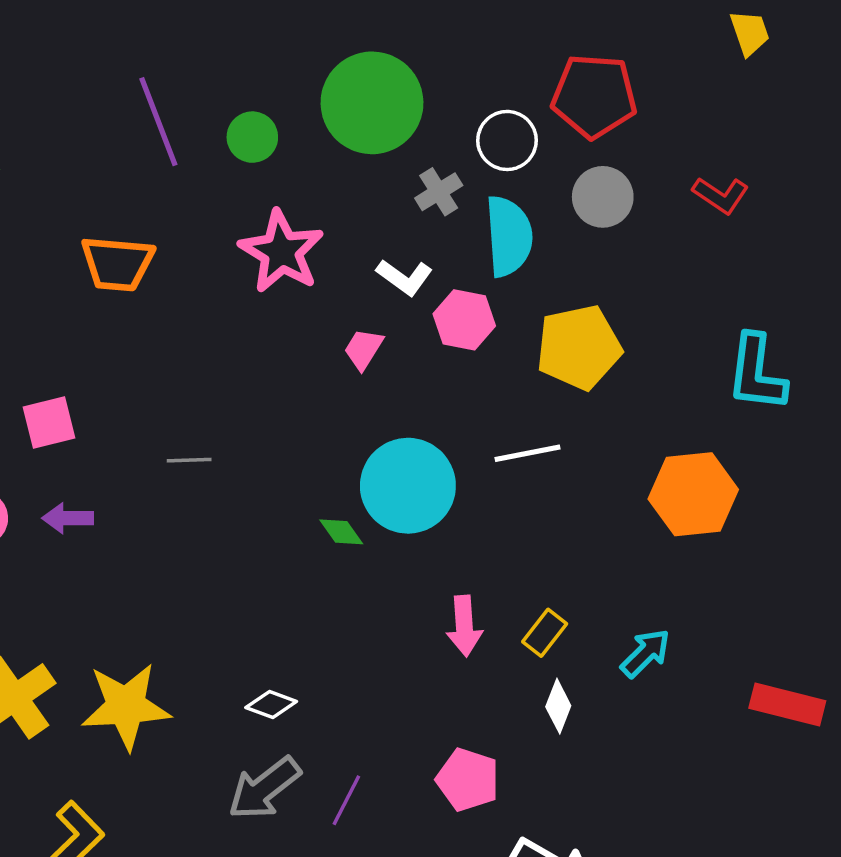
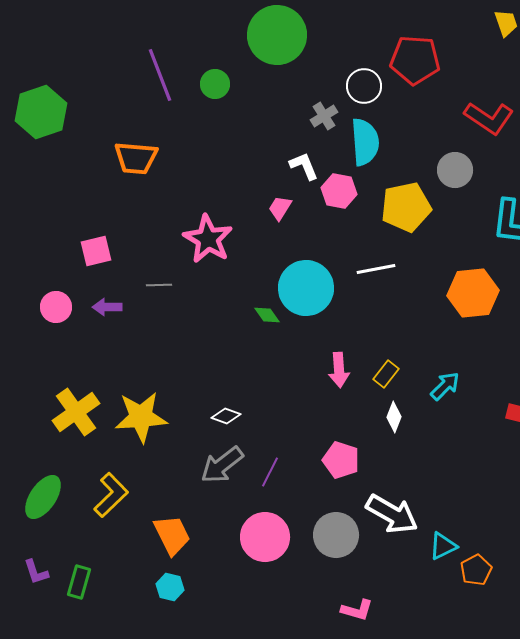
green circle: (372, 103) -> (277, 35), moved
red L-shape: (721, 195) -> (489, 118), size x1.5
gray circle: (603, 197) -> (455, 170), moved
pink star: (281, 252) -> (208, 239), moved
white L-shape: (404, 277) -> (304, 166), turned -148
gray line: (189, 460) -> (159, 285), moved

